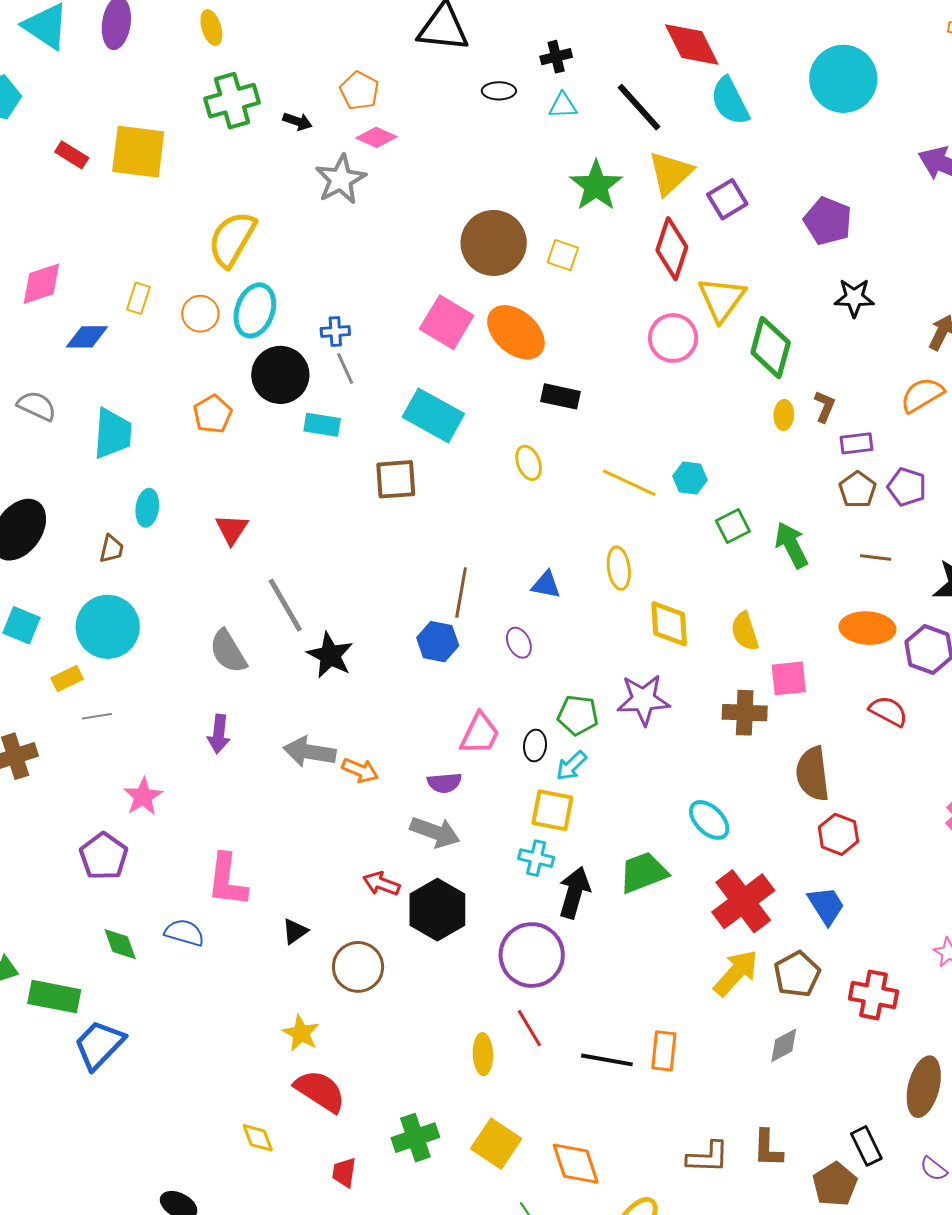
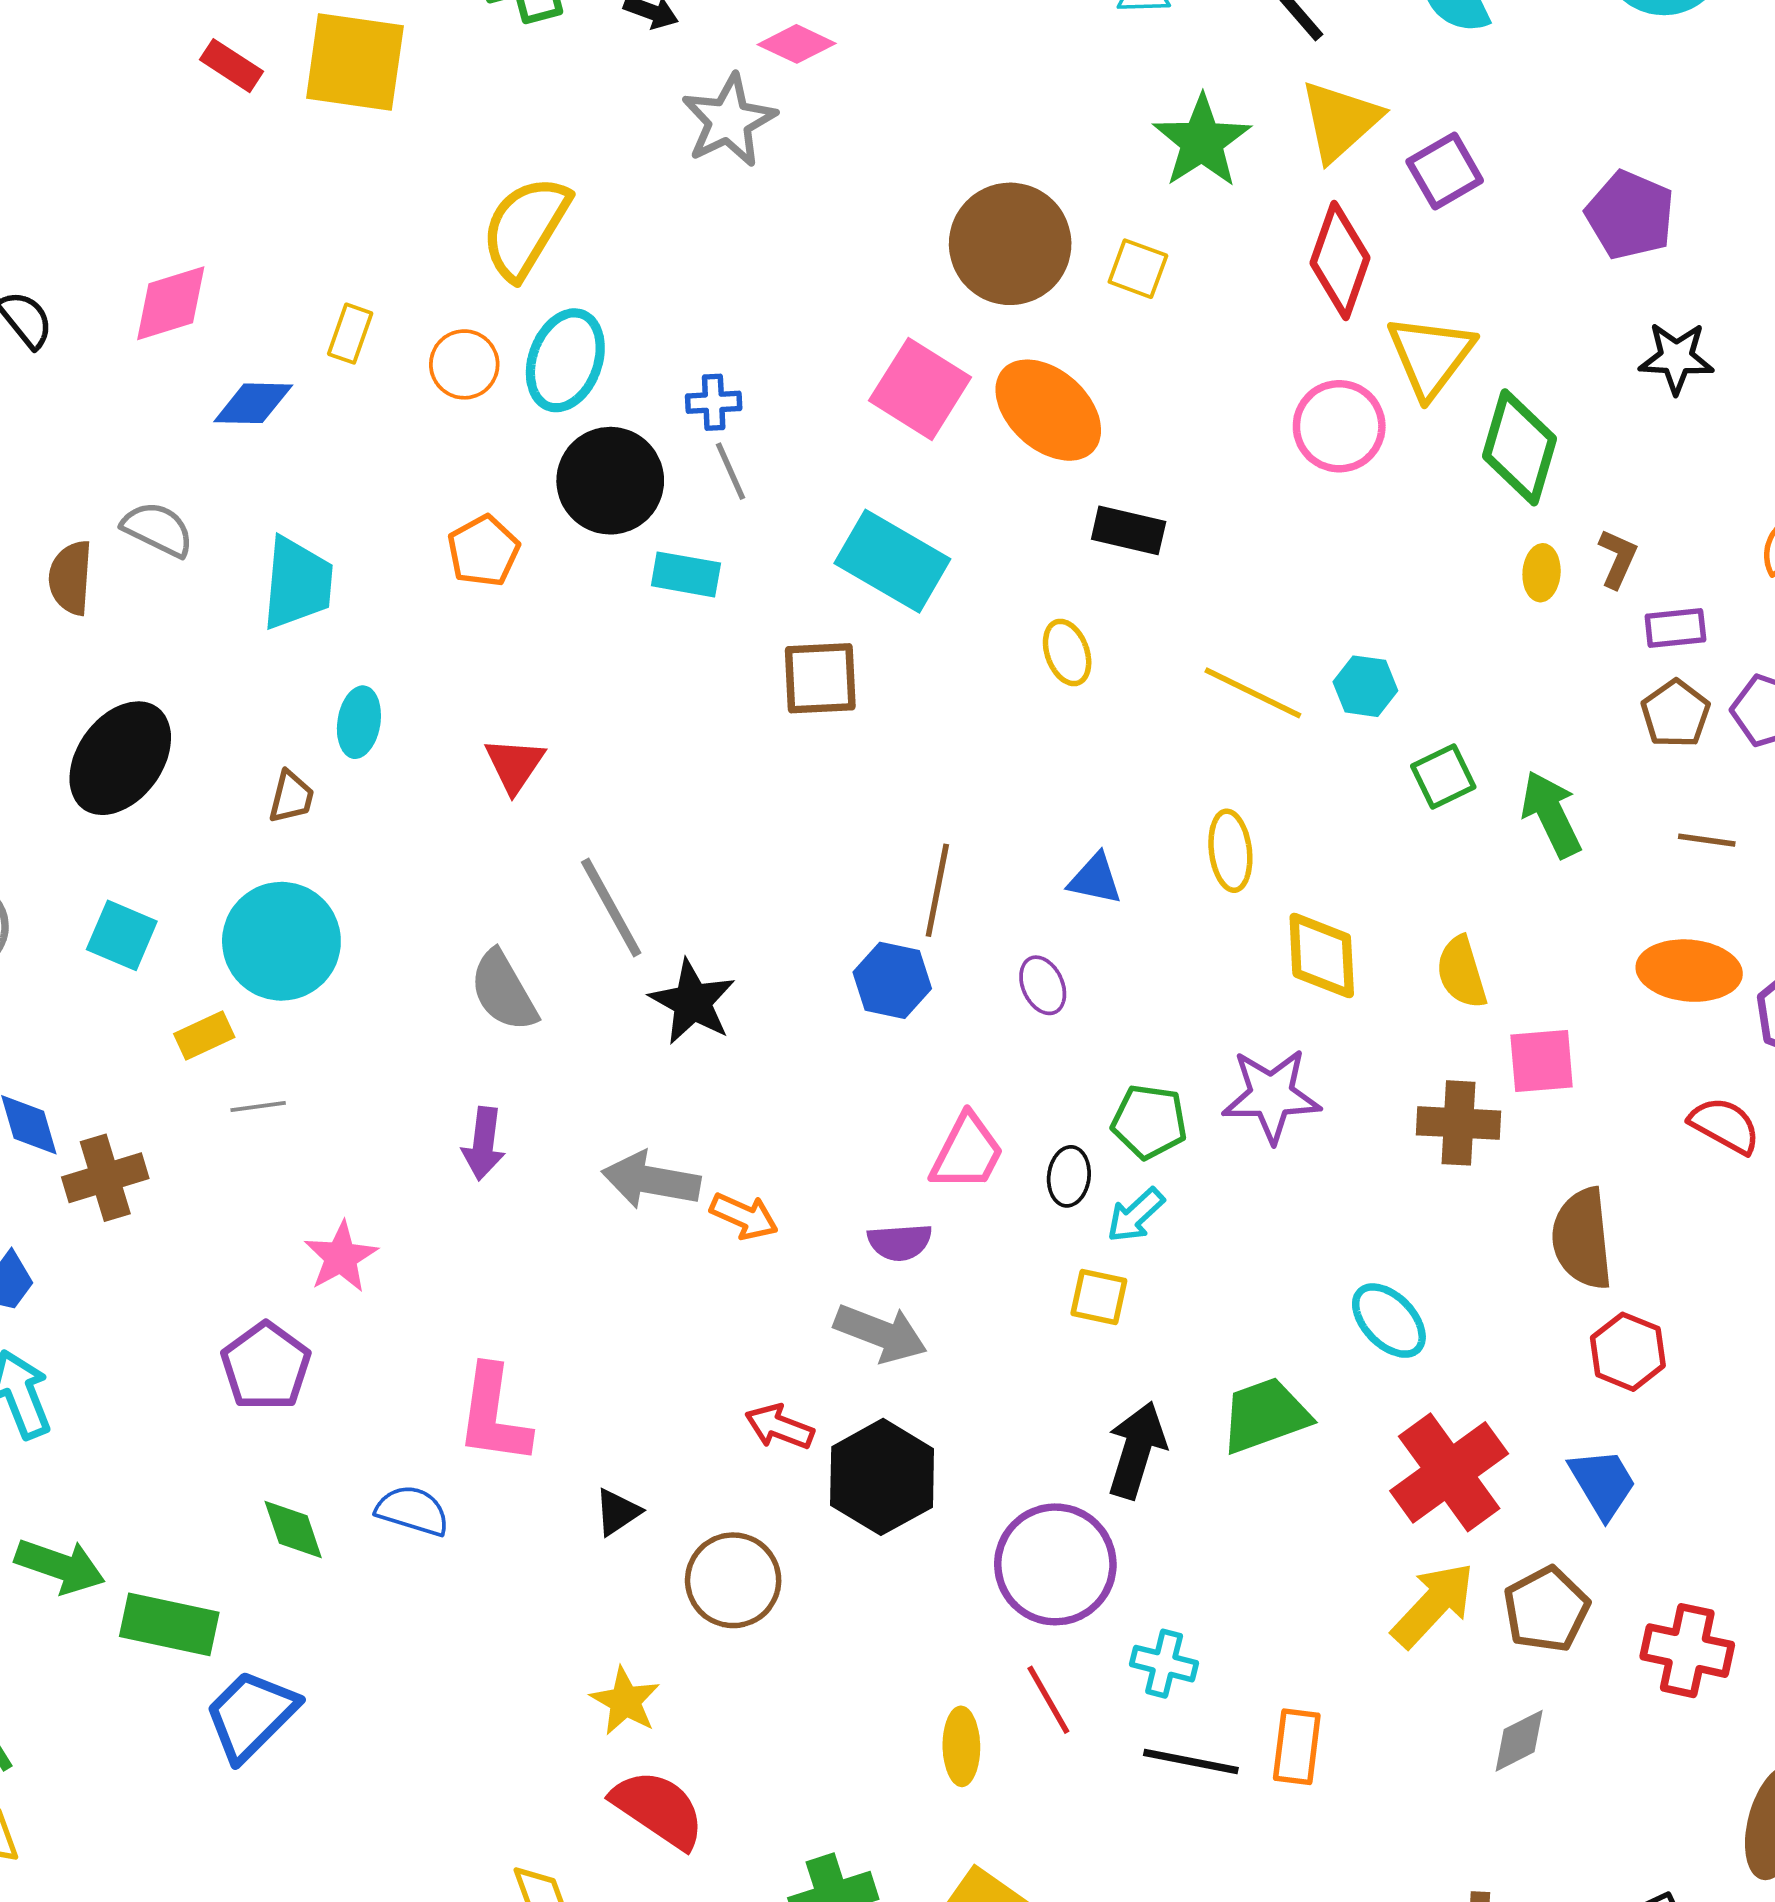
yellow square: (552, 810) -> (1099, 1297), size x0.7
cyan cross: (536, 858) -> (1164, 1664), moved

